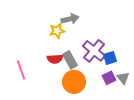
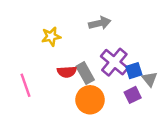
gray arrow: (70, 19) -> (100, 23), moved
yellow star: (57, 31) -> (51, 37), moved
gray triangle: (123, 78) -> (150, 79), moved

